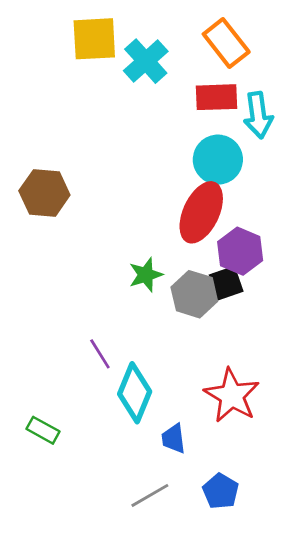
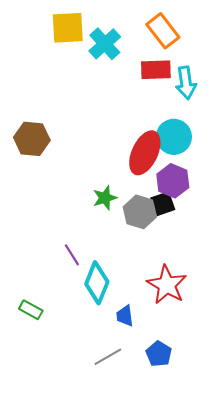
cyan circle: (218, 160) -> (174, 137), moved

